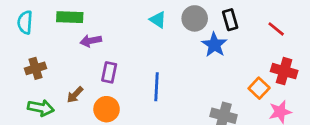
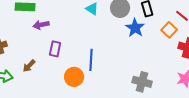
orange square: (259, 88) -> (169, 30), moved
orange circle: (107, 109) -> (74, 77), moved

